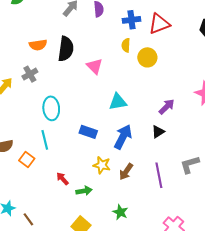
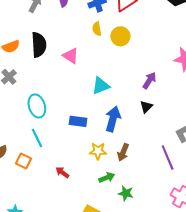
purple line: (159, 175) -> (168, 157), moved
green arrow: (84, 191) -> (107, 178), moved

